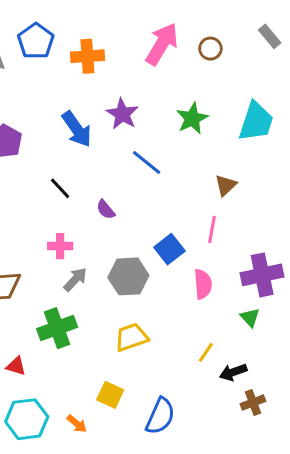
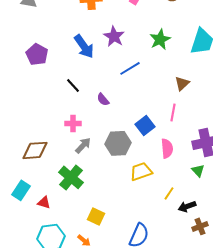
blue line: (147, 163) -> (130, 68), turned -70
green cross: (57, 328) -> (71, 177), turned -30
yellow trapezoid: (131, 337) -> (141, 171), moved
yellow square: (110, 395) -> (96, 216), moved

